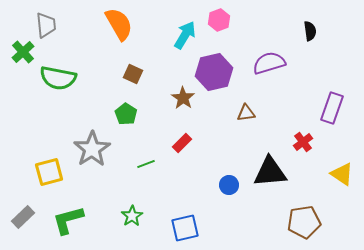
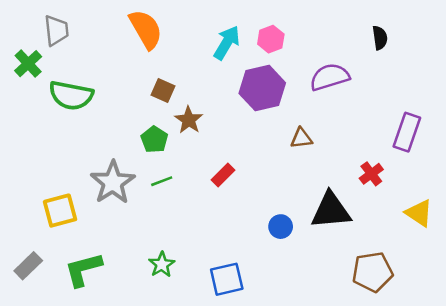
pink hexagon: (219, 20) -> (271, 39), moved
brown star: (183, 98) -> (189, 120), moved
green line: (146, 164) -> (162, 181), moved

